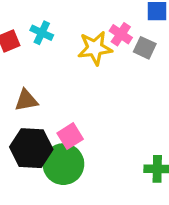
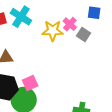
cyan cross: (42, 33) -> (21, 17), size x1.5

